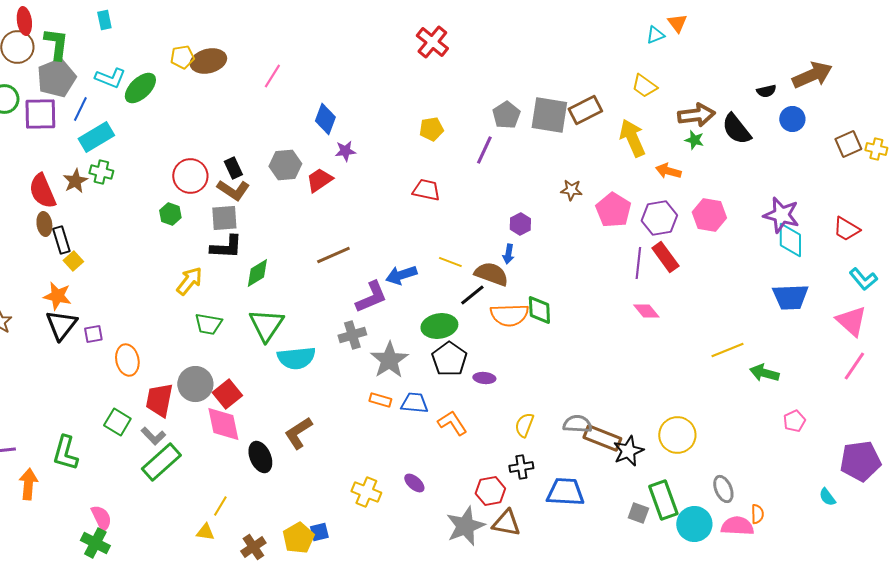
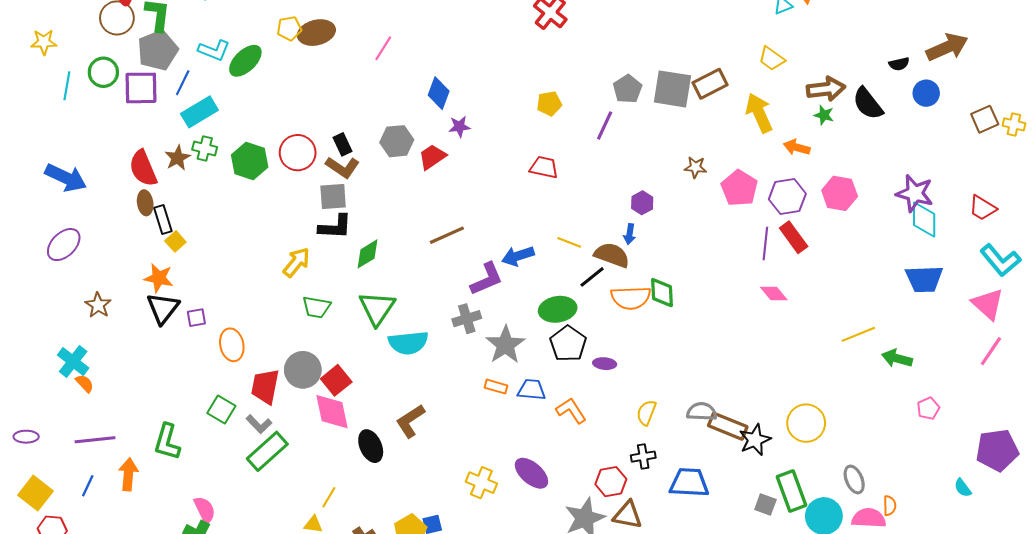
green hexagon: (170, 214) -> (250, 161), moved, size x1.6
cyan L-shape: (863, 279) -> (1000, 260), size x1.4
purple ellipse: (414, 483) -> (531, 473), size x1.6

